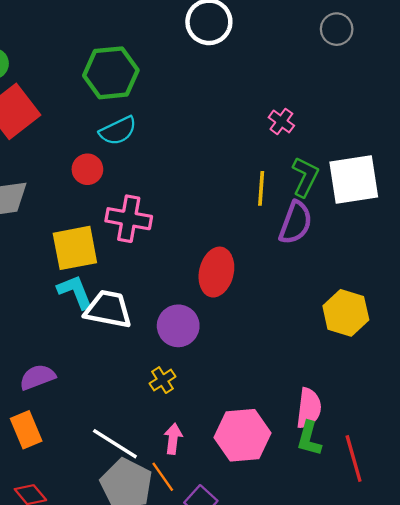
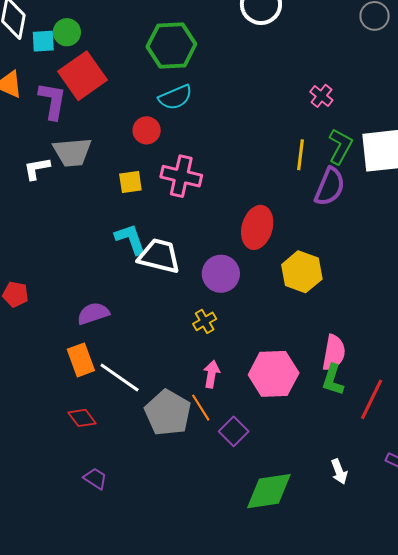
yellow square: (75, 248) -> (130, 182), moved, size x0.6
yellow hexagon: (346, 313) -> (302, 272), moved
white line: (115, 444) -> (120, 378), moved
red line: (354, 458) -> (372, 399), turned 39

